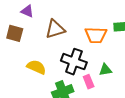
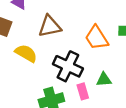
orange trapezoid: (96, 35) -> (97, 38), turned 50
yellow semicircle: (36, 67) -> (26, 53), moved

